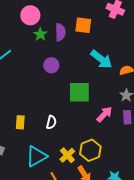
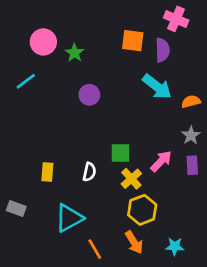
pink circle: (30, 15) -> (43, 42), moved
purple semicircle: (60, 32) -> (162, 50), moved
green square: (79, 92) -> (121, 153), moved, size x0.7
yellow cross: (67, 155) -> (131, 179), moved

